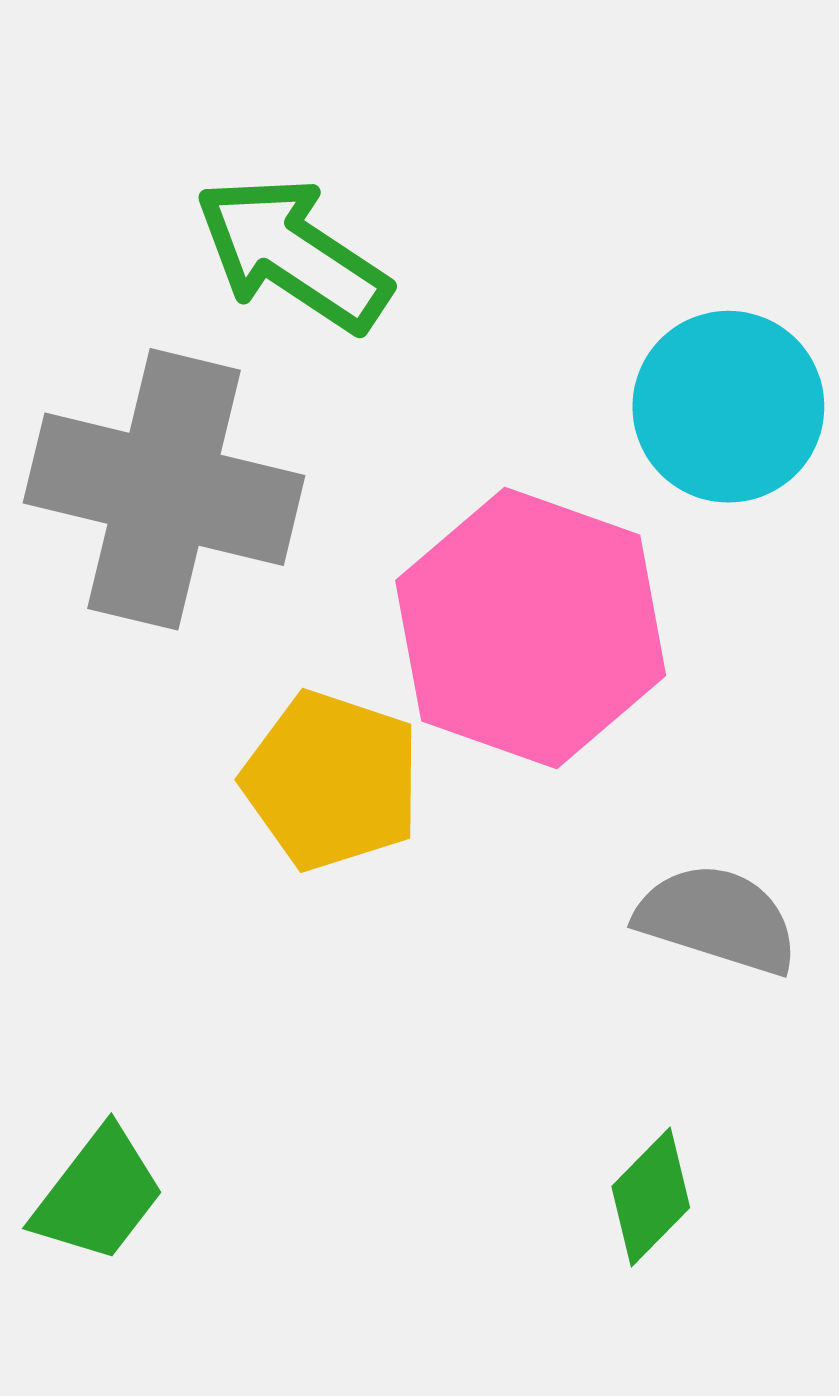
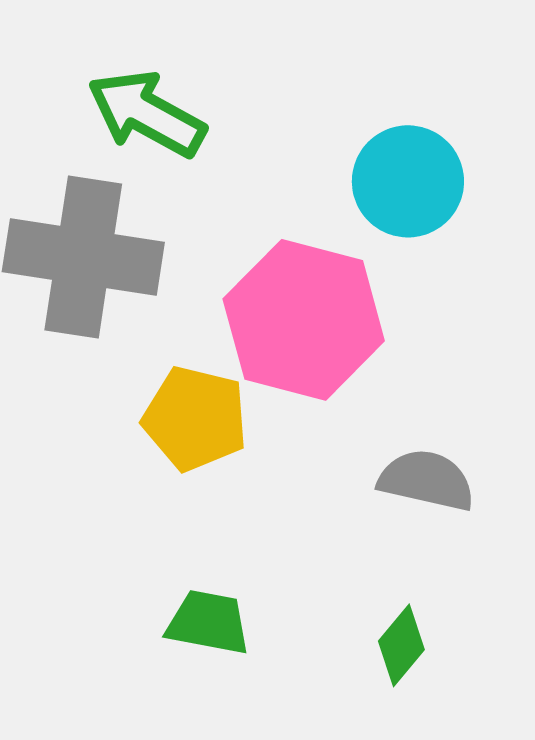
green trapezoid: (98, 1195) -> (208, 622), moved, turned -112

